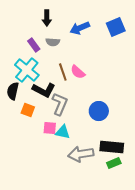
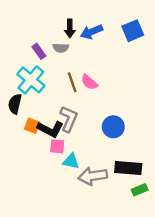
black arrow: (47, 18) -> (70, 28), moved
black L-shape: (44, 90) -> (50, 129), moved
cyan triangle: (63, 132) -> (71, 161), moved
green rectangle: (114, 163) -> (140, 190), moved

